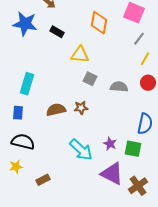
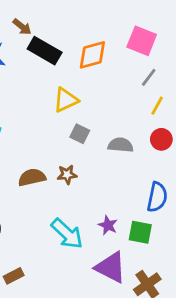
orange diamond: (99, 23) -> (92, 55), turned 65
black rectangle: (57, 32) -> (45, 51), moved, size x1.6
yellow triangle: (80, 55) -> (66, 100), turned -30

